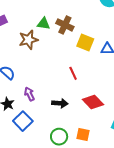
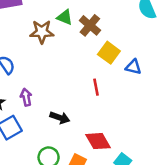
red line: (73, 73) -> (96, 87), moved
red diamond: (93, 102) -> (98, 141), moved

